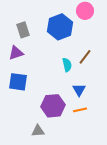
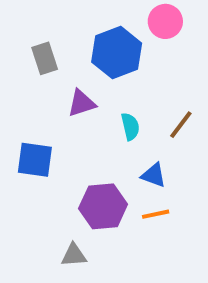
purple triangle: (16, 53) -> (82, 103), moved
brown line: (85, 57) -> (181, 125), moved
blue triangle: (79, 90) -> (154, 175), turned -40

